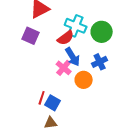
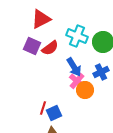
red semicircle: (66, 38) -> (50, 48), moved
pink cross: (64, 68) -> (77, 81), moved
blue square: (53, 103) -> (54, 113), turned 35

